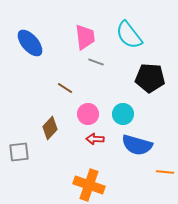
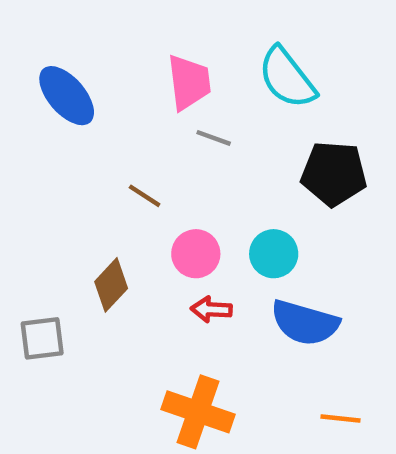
orange line: (165, 172) -> (341, 418), moved

